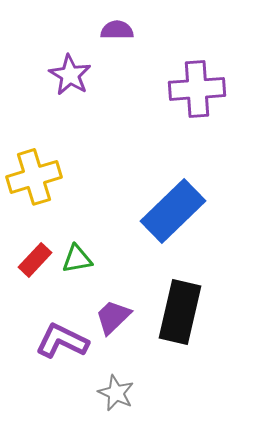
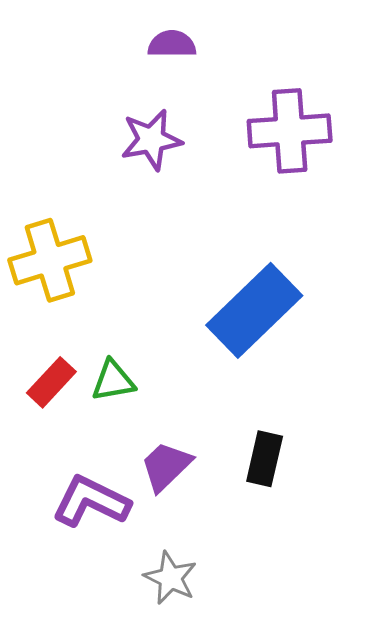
purple star: (70, 75) -> (151, 140), moved, turned 30
black rectangle: (180, 312) -> (265, 459), size x0.6

